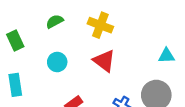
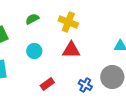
red triangle: (104, 61) -> (71, 50), turned -36

